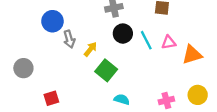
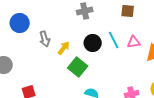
blue circle: (52, 21) -> (20, 23), moved
black circle: (123, 34) -> (93, 43), moved

